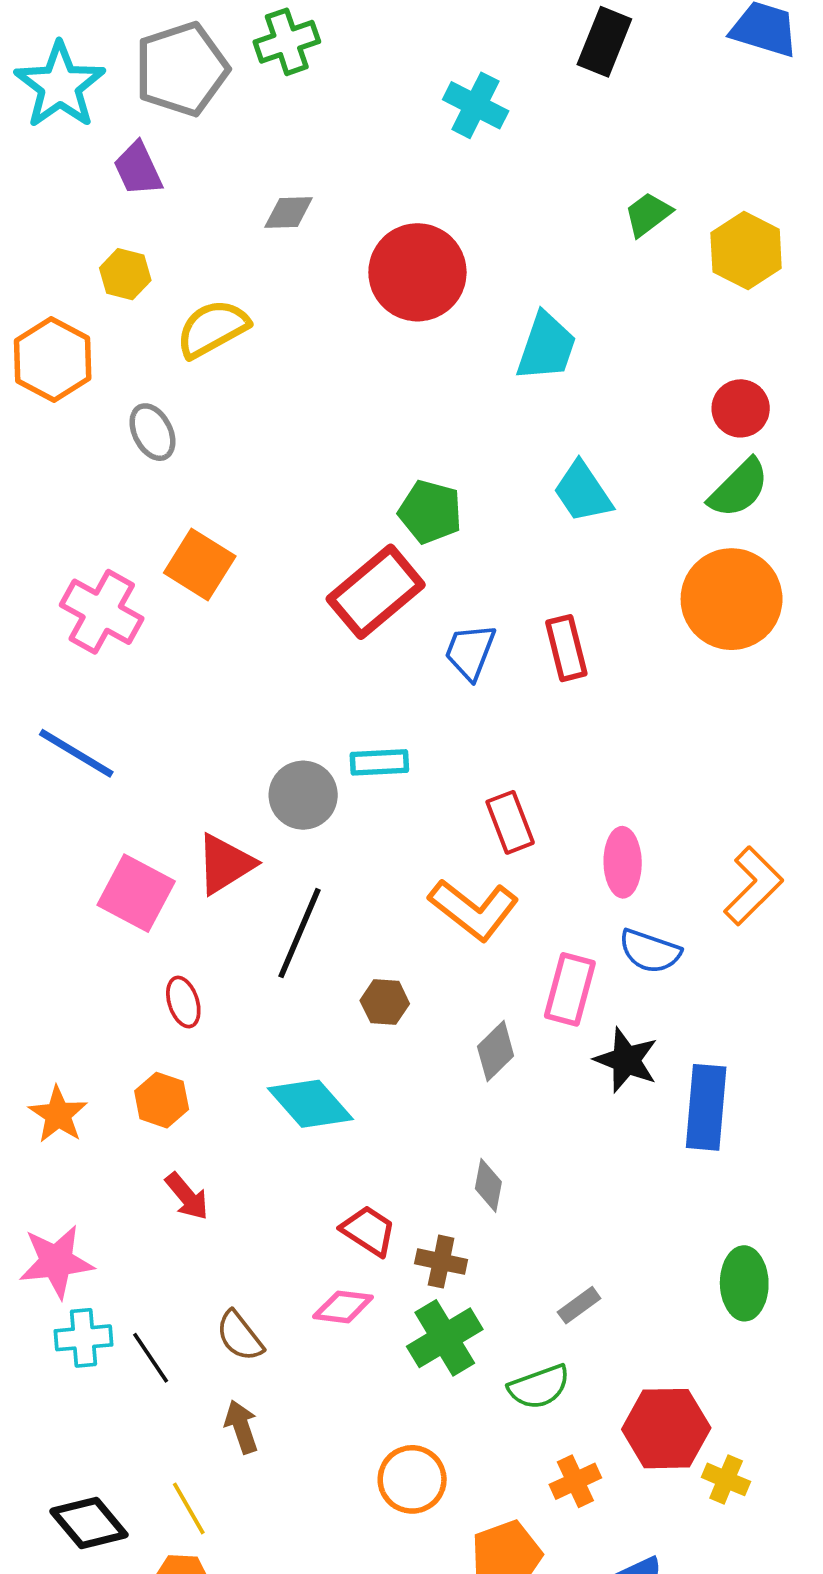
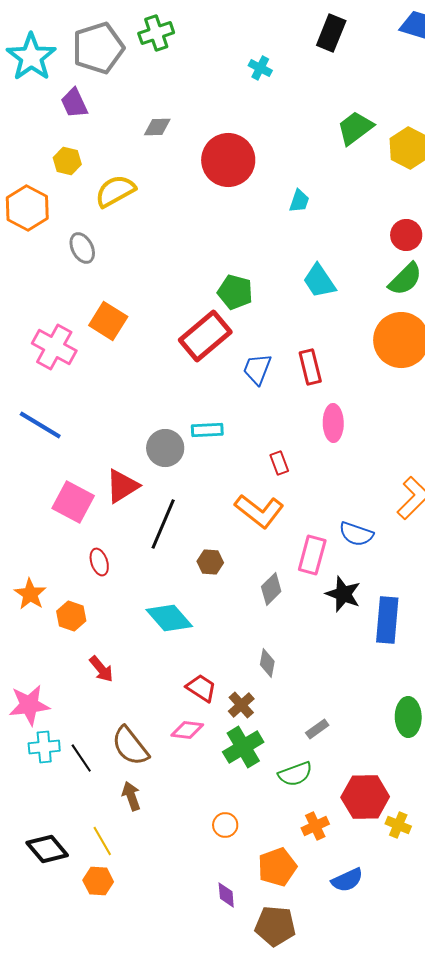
cyan cross: (476, 105) -> (260, 68), size x0.7
green trapezoid: (648, 214) -> (355, 128), size x1.4
cyan trapezoid: (546, 347) -> (299, 201), size x0.6
red rectangle: (510, 822) -> (279, 463), size x0.7
pink ellipse: (623, 862) -> (333, 423), moved
orange hexagon: (162, 1100) -> (71, 616), moved
orange star: (58, 1115) -> (30, 594), moved
brown cross: (441, 1262) -> (241, 705), turned 36
brown semicircle: (240, 1336) -> (130, 746), size x1.4
orange circle: (412, 1479) -> (225, 825), size x0.7

